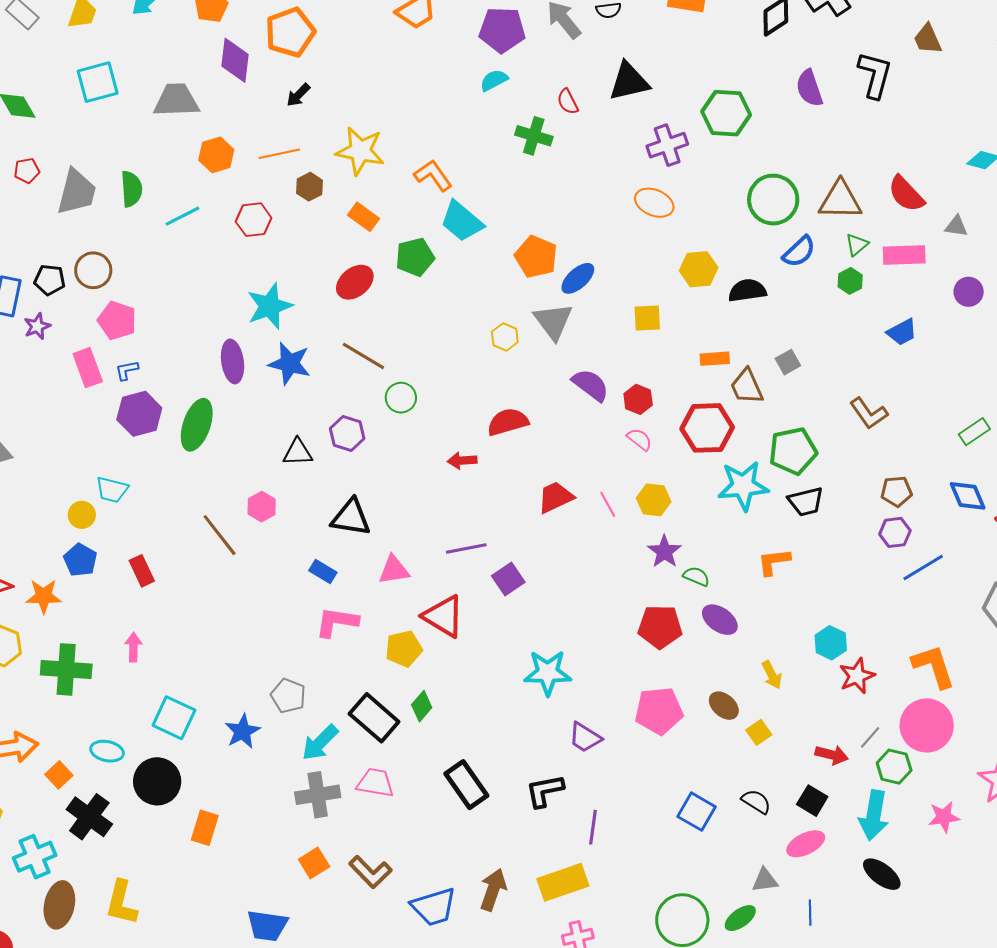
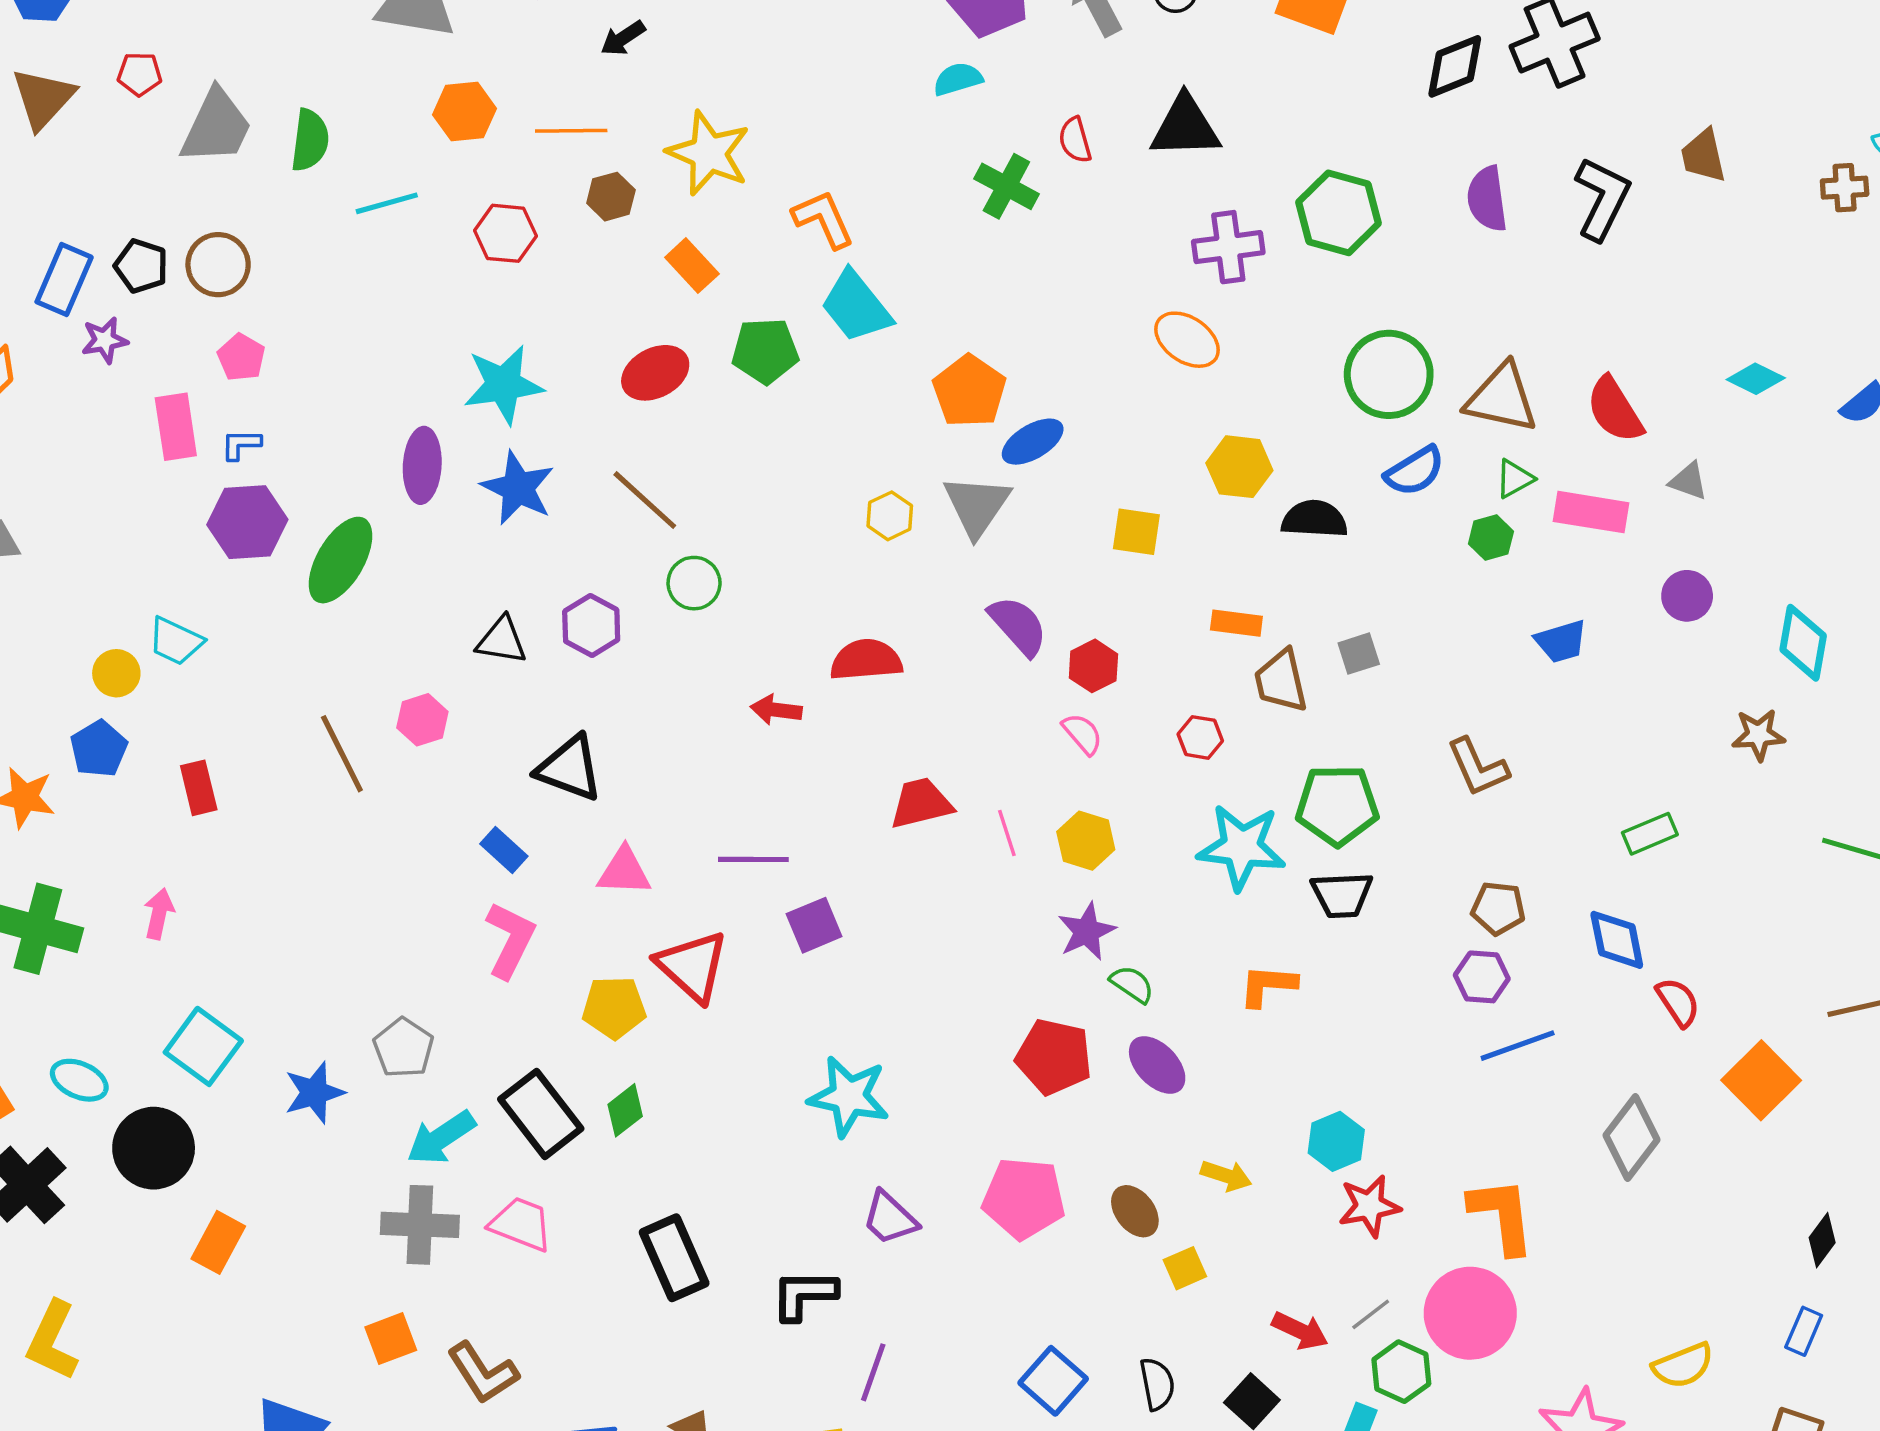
pink pentagon: (117, 320) -> (241, 357), size x0.7
red hexagon: (707, 428) -> (1200, 737), size x0.5
pink L-shape: (337, 622) -> (510, 940), turned 96
yellow arrow: (772, 675) -> (1226, 1176), turned -56
black semicircle: (756, 801) -> (1157, 1384), turned 36

